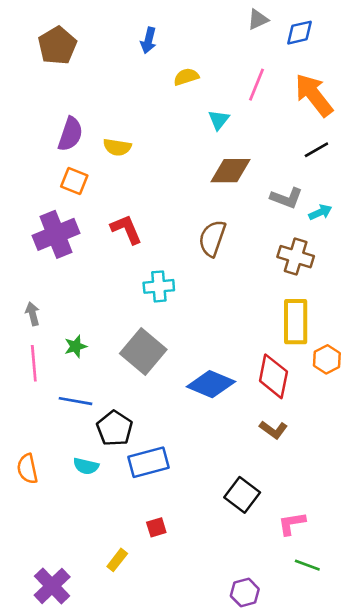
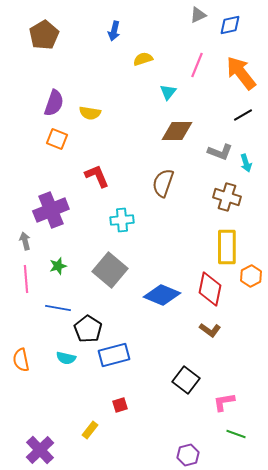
cyan arrow: (320, 212) -> (246, 163), turned 96
purple cross: (56, 234) -> (51, 210), moved

